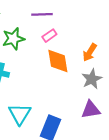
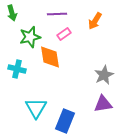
orange arrow: (90, 52) -> (95, 21), moved
orange diamond: (58, 61) -> (50, 57), moved

